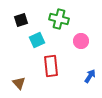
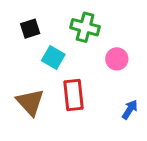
cyan square: (37, 40) -> (53, 58), turned -35
brown triangle: (19, 83) -> (30, 102), moved, size x1.5

